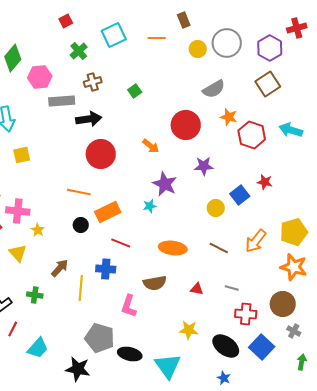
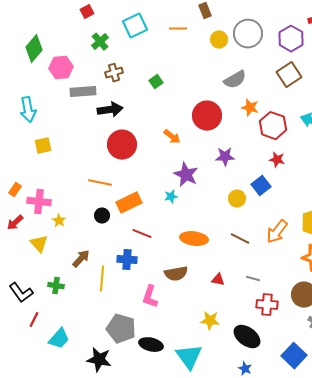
red star: (265, 182) -> (277, 160), moved
blue square: (262, 347) -> (294, 356), moved

